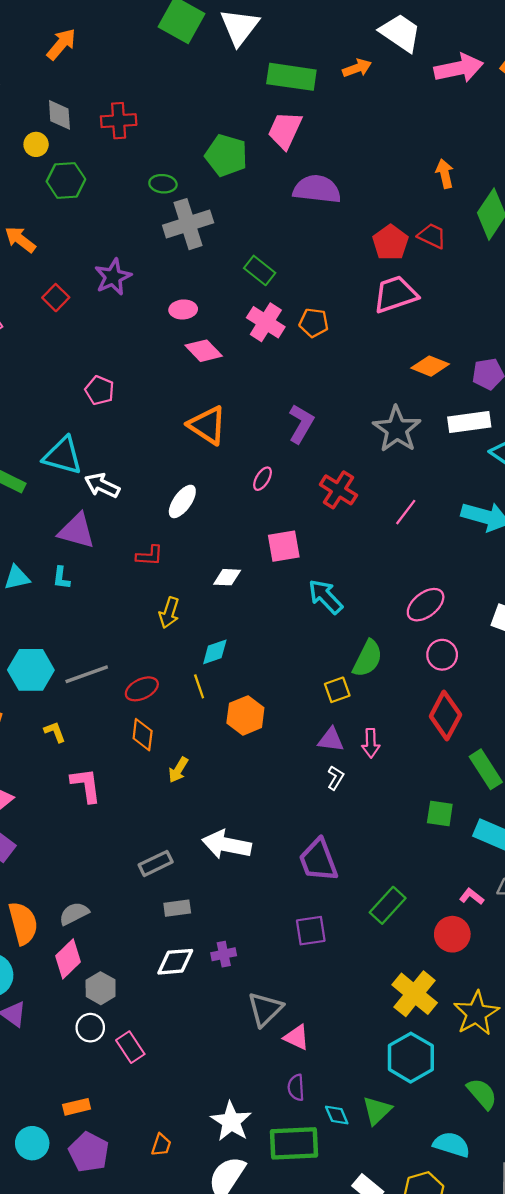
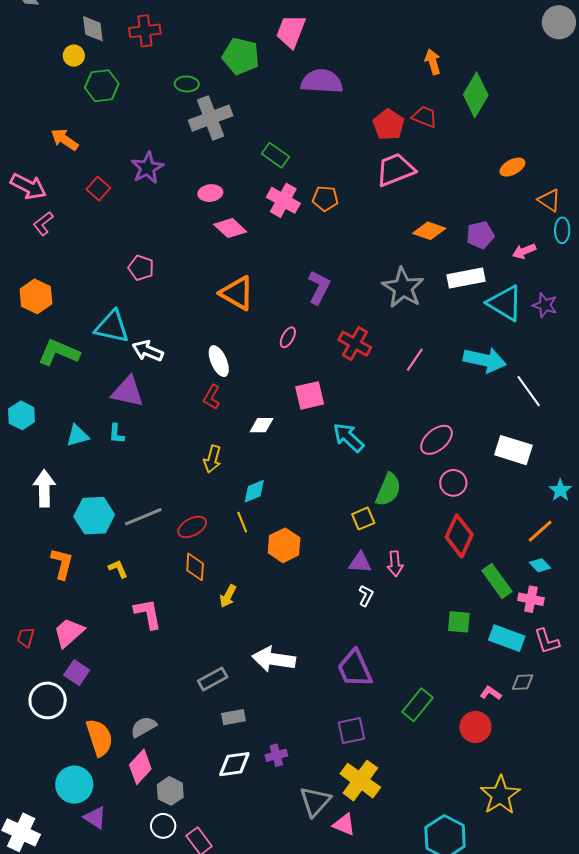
white ellipse: (182, 501) -> (219, 361), turned -56
red L-shape: (149, 556) -> (212, 397), moved, turned 120
yellow cross: (415, 994) -> (360, 781), moved

